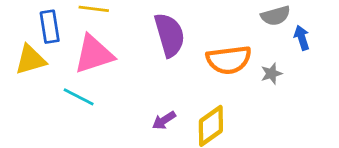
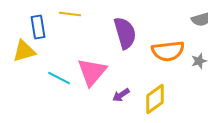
pink triangle: (94, 54) -> (92, 72), moved, turned -32

